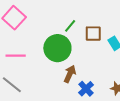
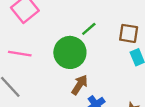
brown square: (93, 34) -> (129, 33), moved

